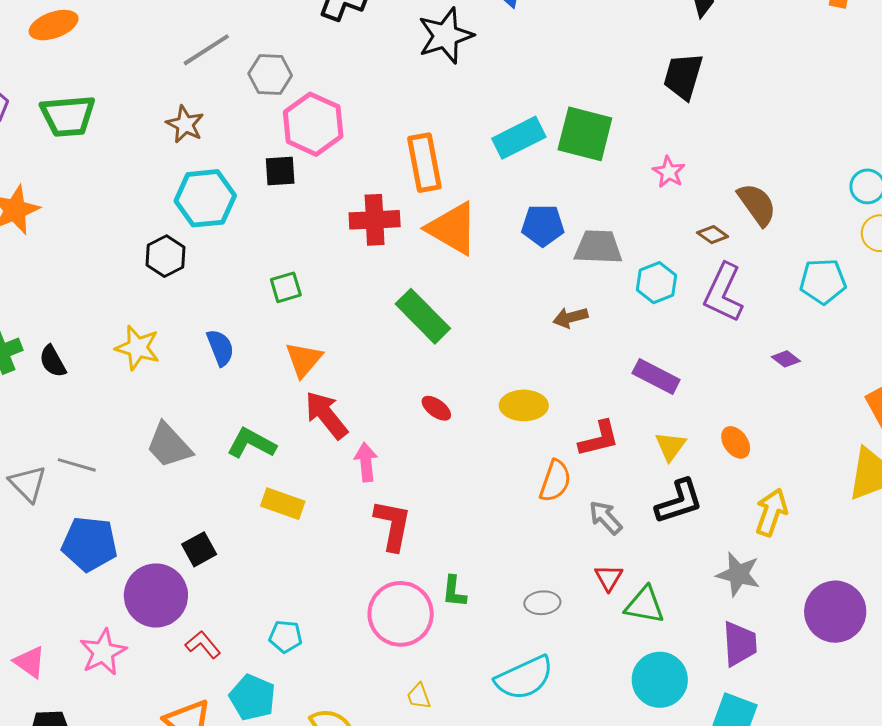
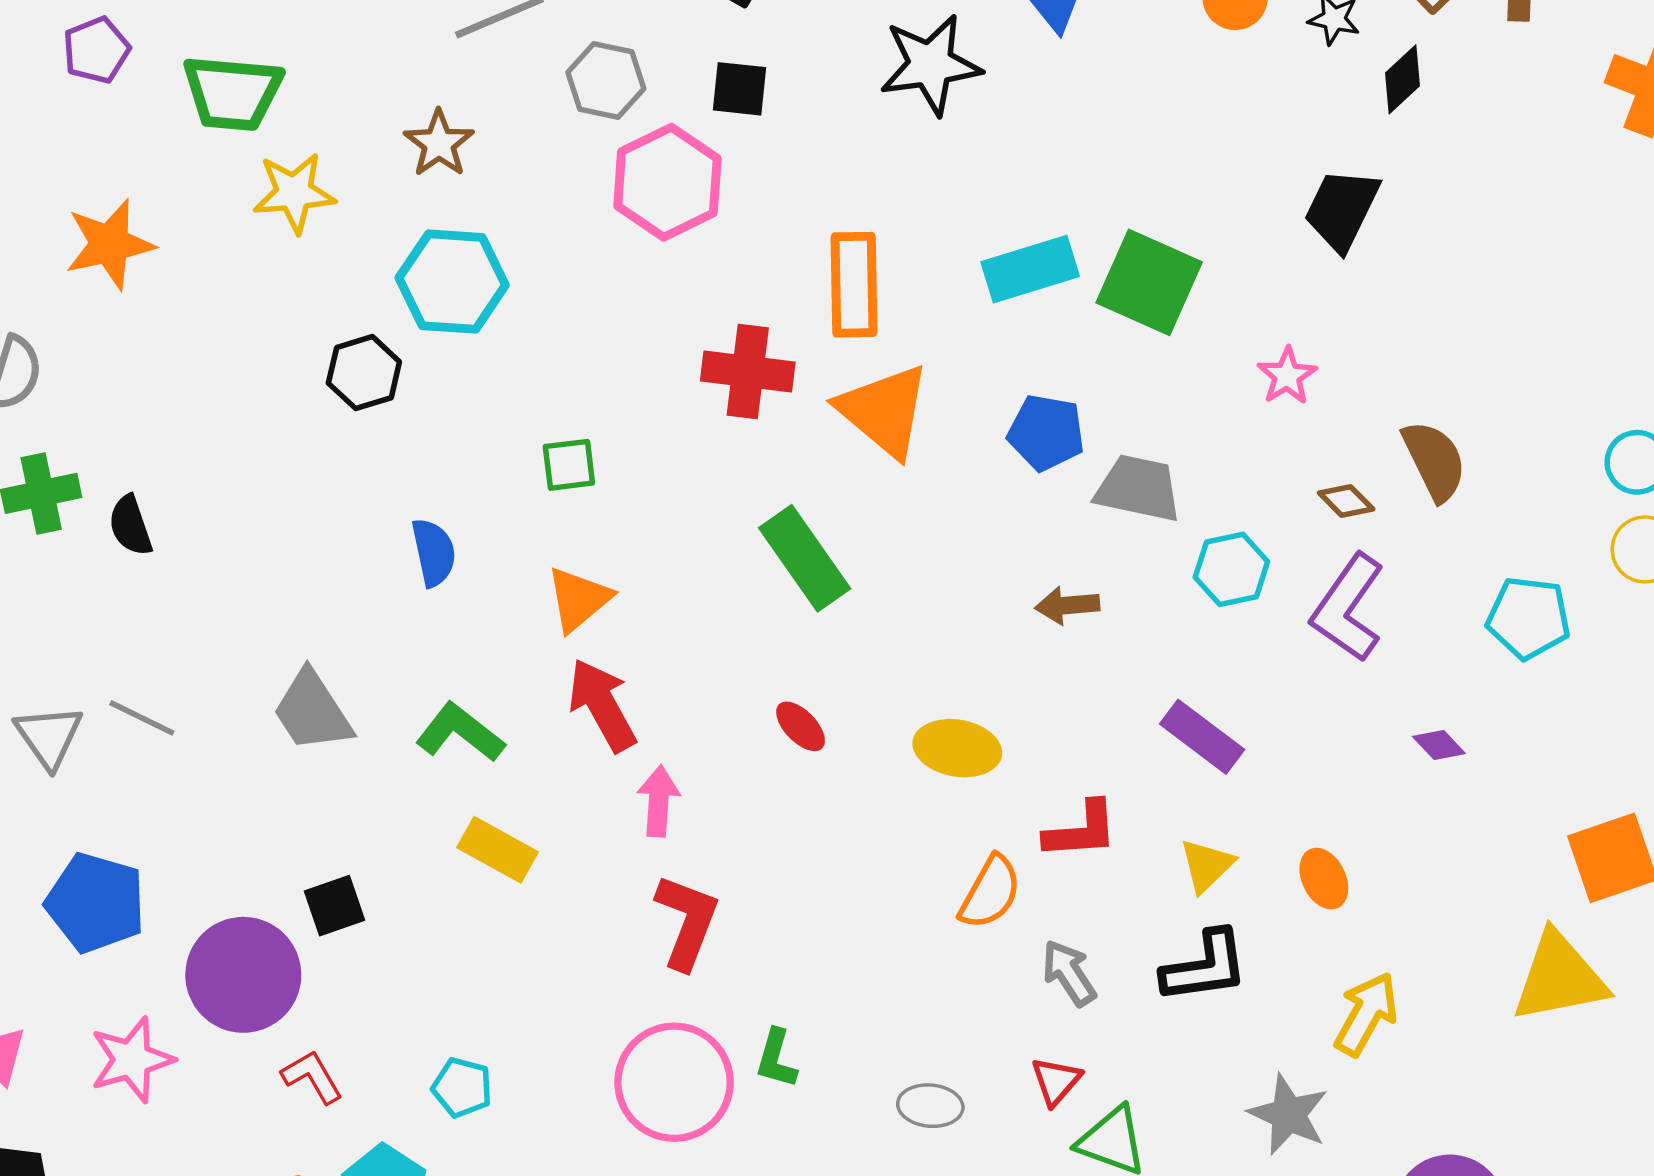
black square: (280, 171) -> (740, 89), moved
yellow star: (138, 348) -> (294, 193), moved, turned -30
blue pentagon: (89, 544) -> (96, 903), moved

